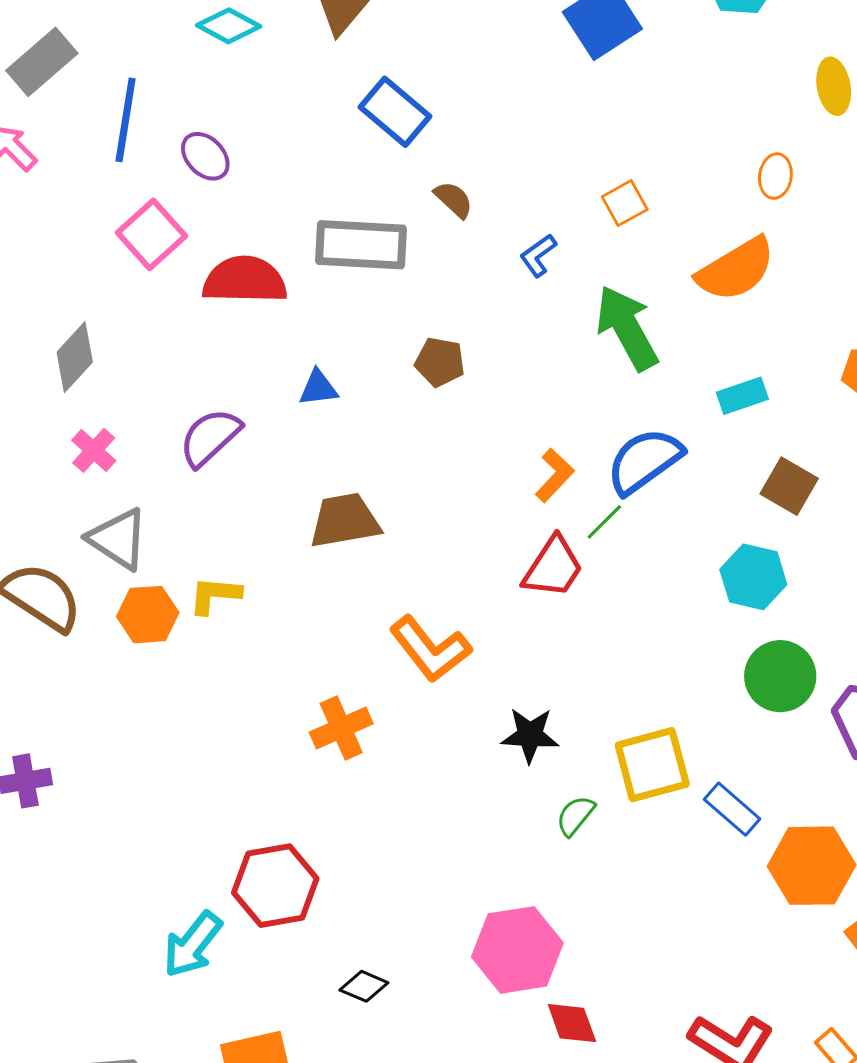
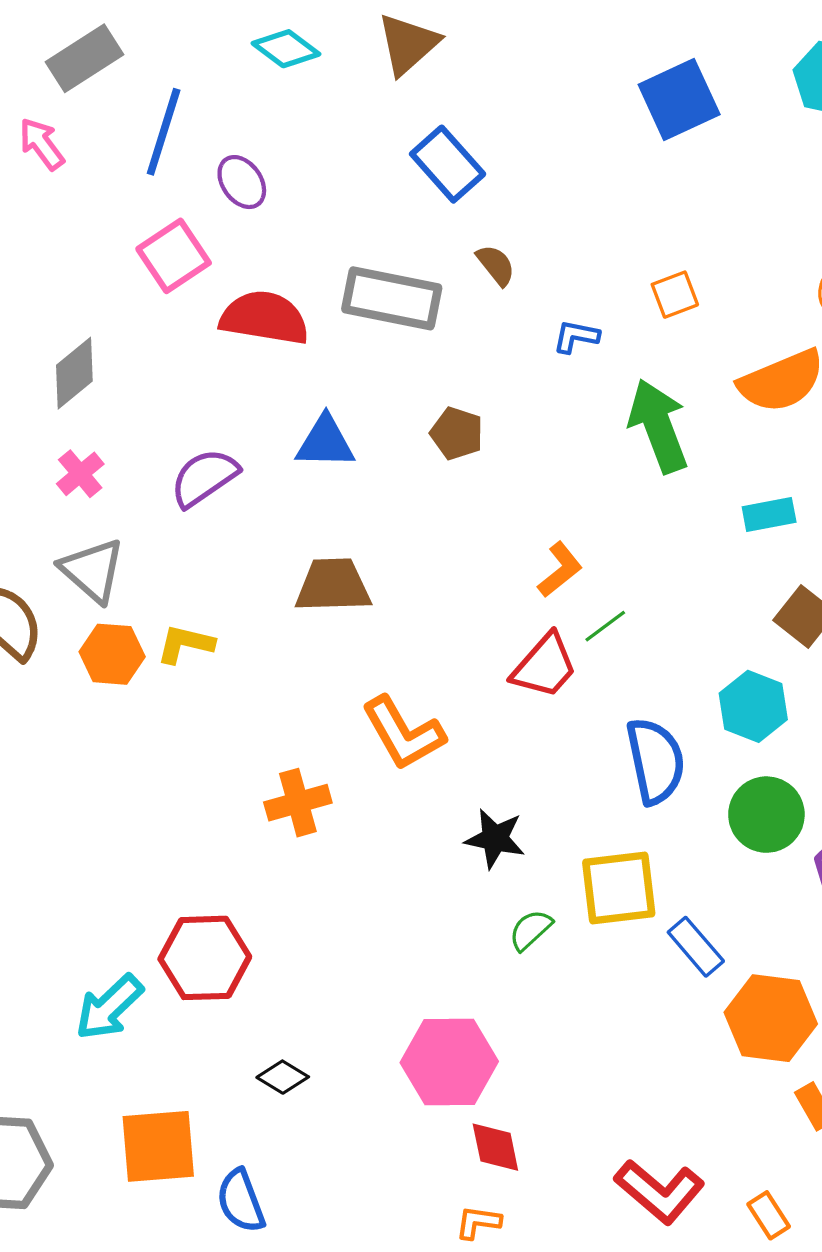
blue L-shape: (538, 255) -> (576, 336), turned 39
blue triangle: (318, 388) -> (325, 442), size x1.4
blue semicircle: (644, 461) -> (655, 761), moved, turned 106

